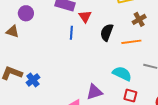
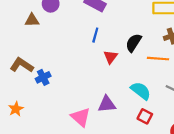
red triangle: (85, 16) -> (111, 57), moved
brown triangle: (13, 31) -> (32, 20), turned -32

